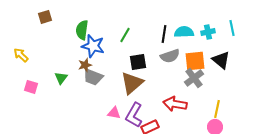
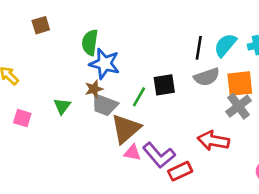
cyan semicircle: (184, 32) -> (225, 45), turned -48
green line: (125, 35) -> (139, 97), moved
brown triangle: (132, 83) -> (126, 129), moved
purple L-shape: (134, 115) -> (159, 155), turned -70

